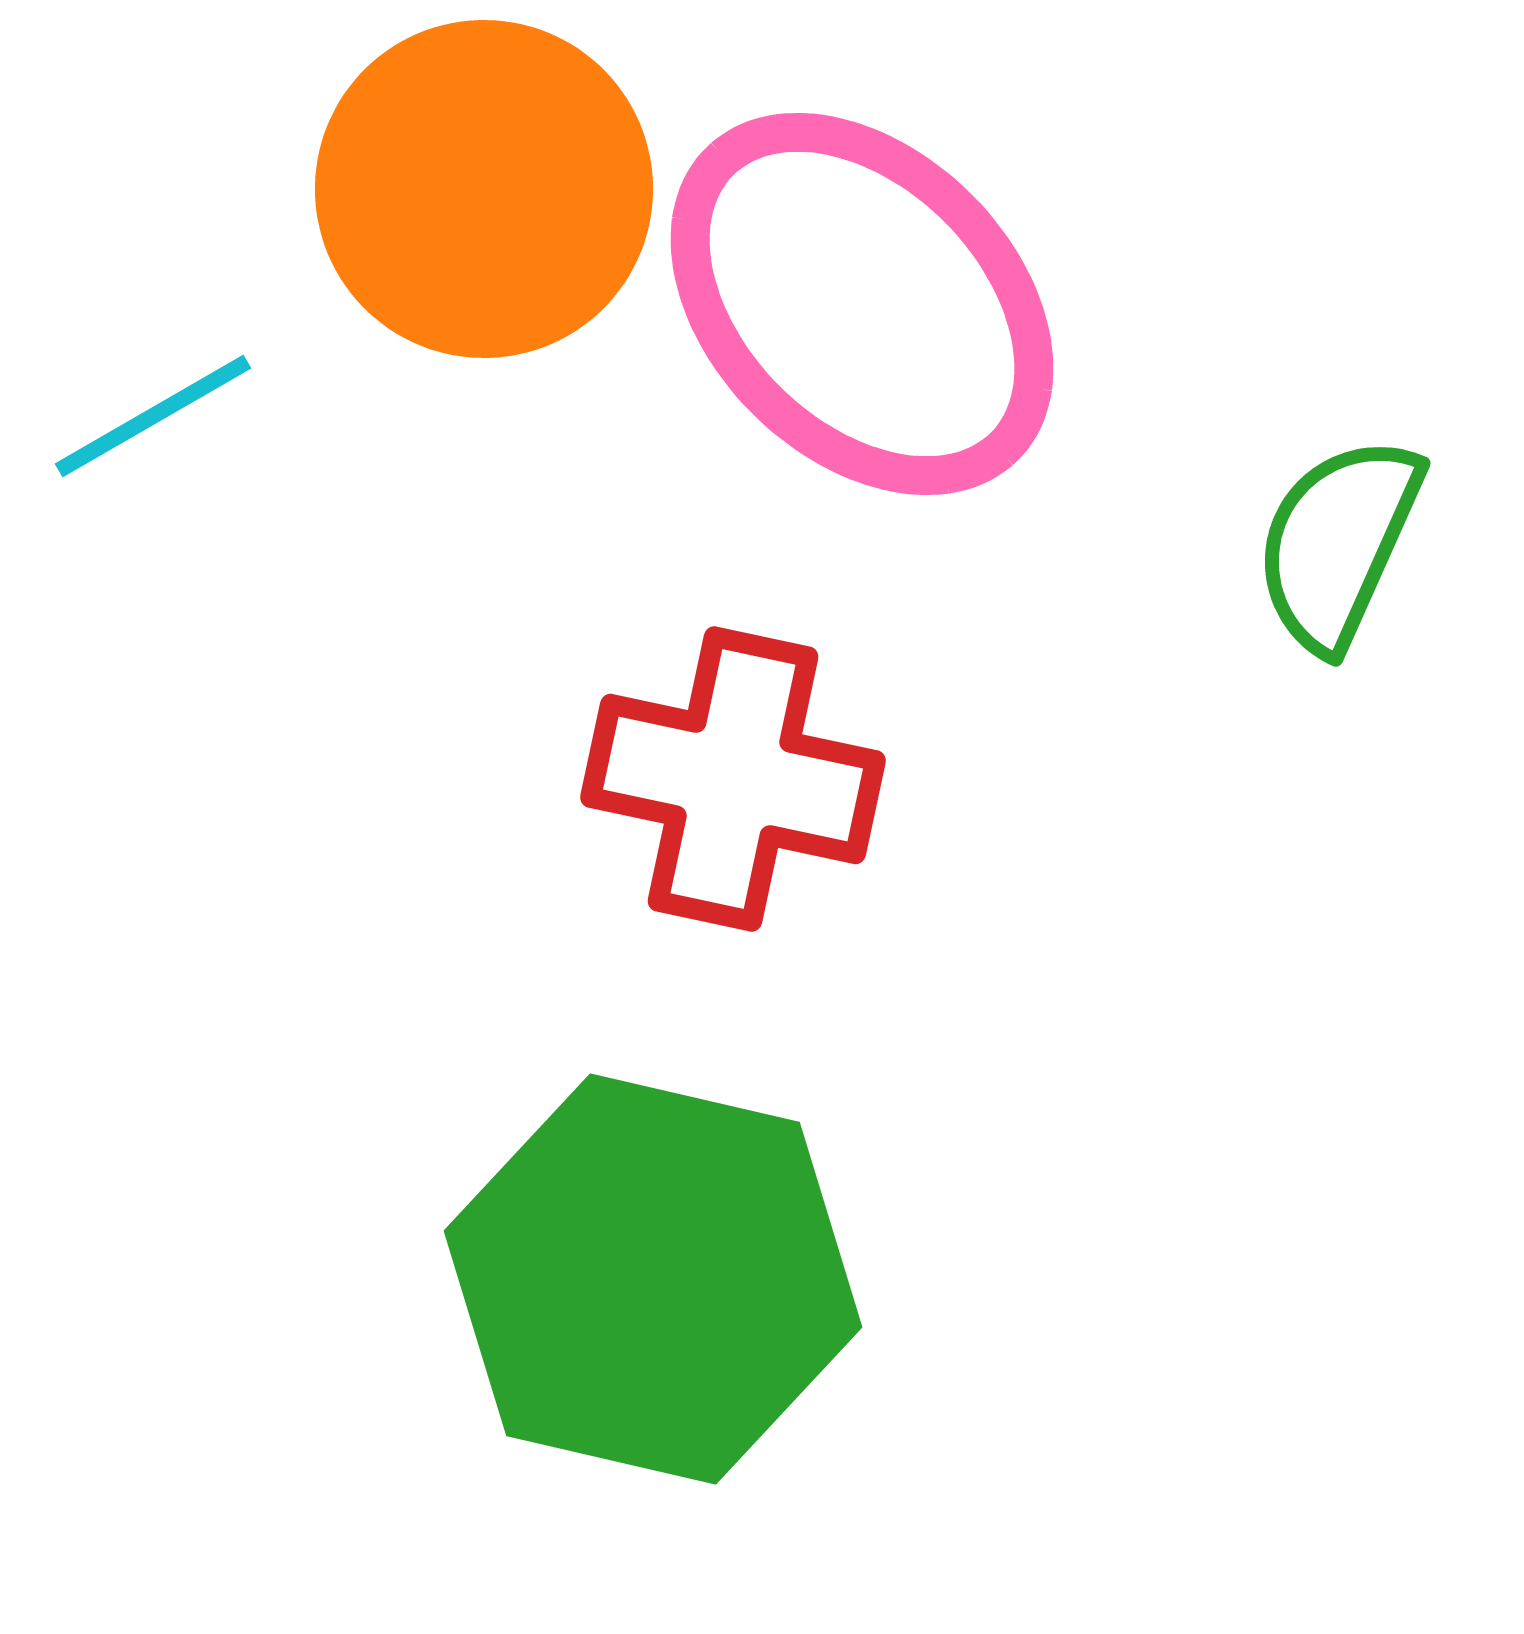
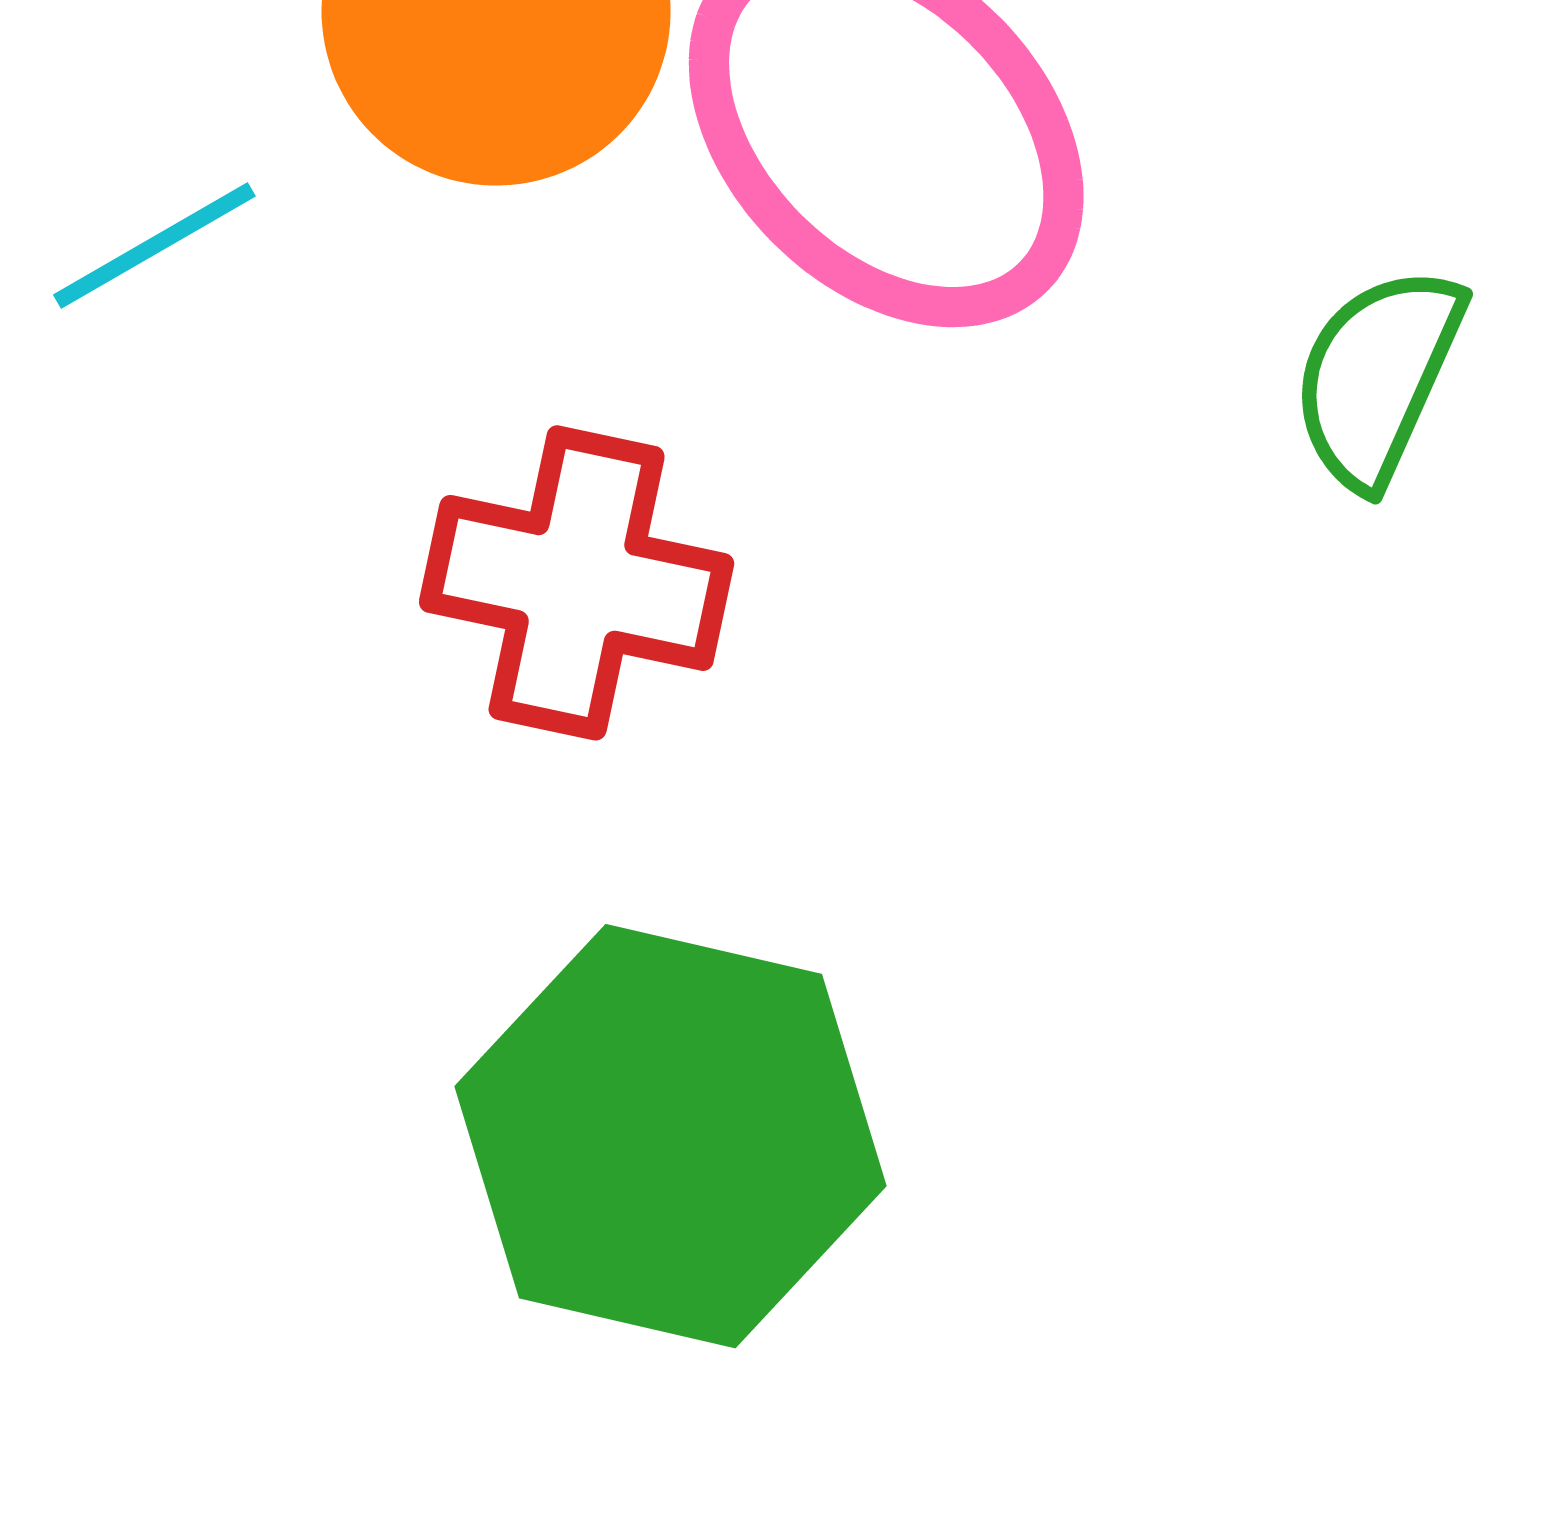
red cross: (733, 779) -> (577, 583), moved

